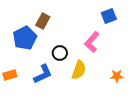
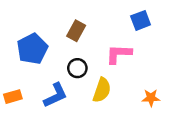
brown rectangle: (43, 21) -> (76, 31), moved
pink L-shape: (92, 42) -> (119, 54), turned 50

